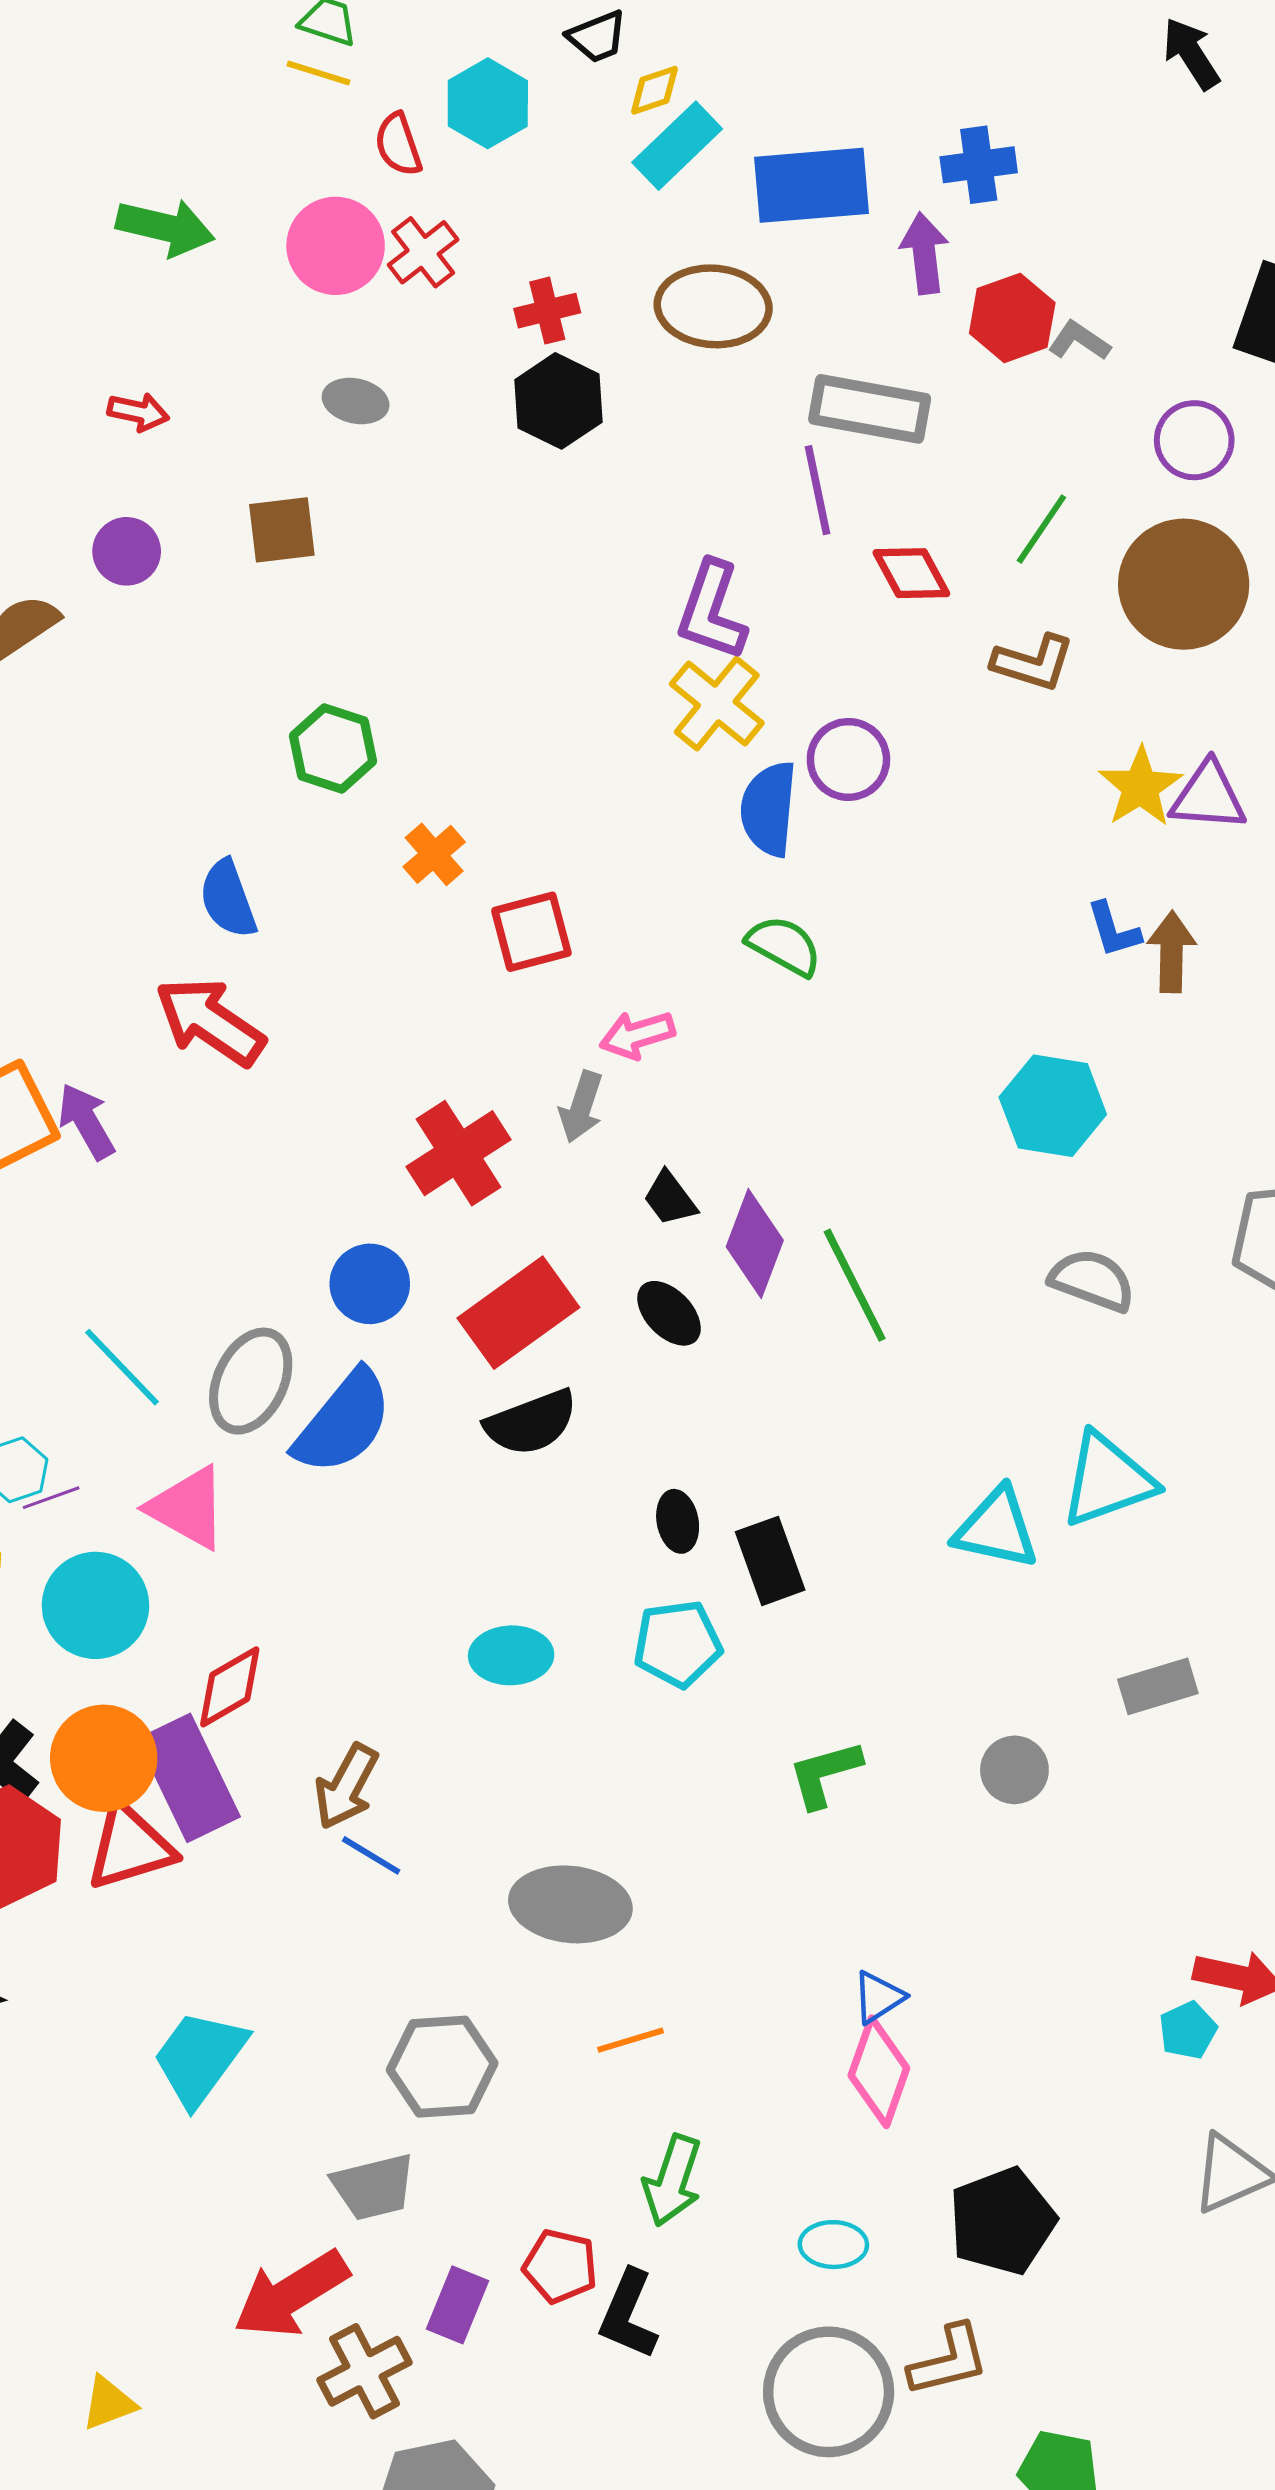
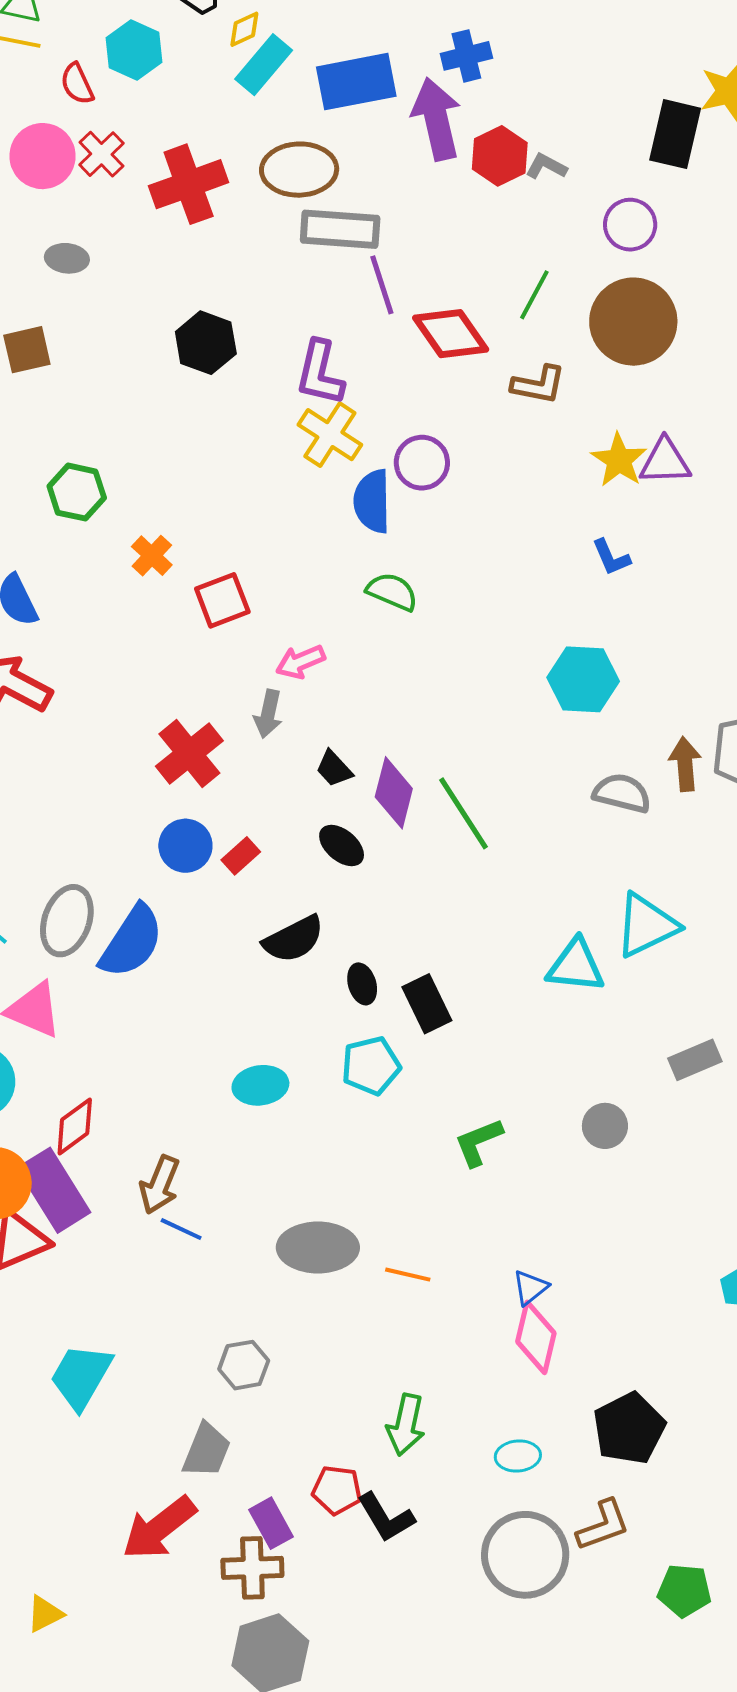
purple arrow: (924, 253) -> (436, 119), size x1.5
red cross: (547, 311) -> (189, 184), size x1.8
black hexagon: (558, 401) -> (206, 343), moved
gray rectangle: (870, 409) -> (340, 229), moved
red diamond: (911, 573) -> (451, 334), size x1.4
brown arrow: (1172, 952) -> (685, 764), moved
blue circle: (370, 1284) -> (185, 846), moved
red rectangle: (518, 1313) -> (241, 856), size x0.5
black semicircle: (531, 1423) -> (294, 939), moved
orange line: (631, 2040) -> (408, 1275), moved, turned 36
gray hexagon: (442, 2067) -> (244, 1365), size x0.7
gray trapezoid: (374, 2187) -> (207, 1450), turned -48
purple rectangle: (457, 2305) -> (271, 1523), turned -45
black L-shape: (628, 2315) -> (386, 1517), turned -48
brown cross: (365, 2371) -> (252, 1568), moved, turned 32

